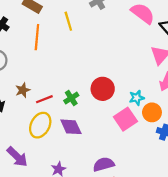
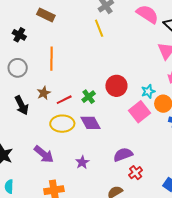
yellow line: (68, 21) -> (99, 28), moved
orange line: (37, 37) -> (51, 59), moved
yellow ellipse: (40, 125) -> (62, 124), turned 65

